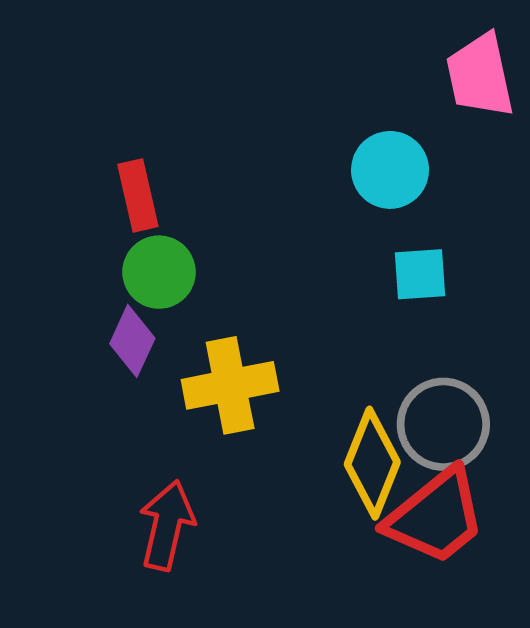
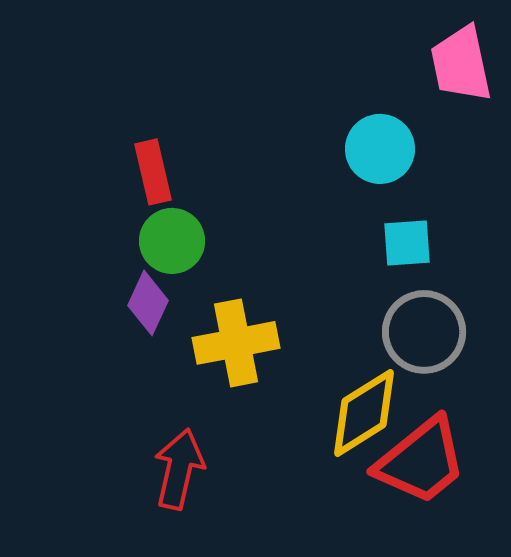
gray circle: (443, 424) -> (424, 332), moved
yellow diamond: (372, 463) -> (364, 413), turned 36

